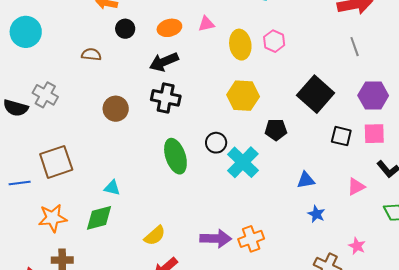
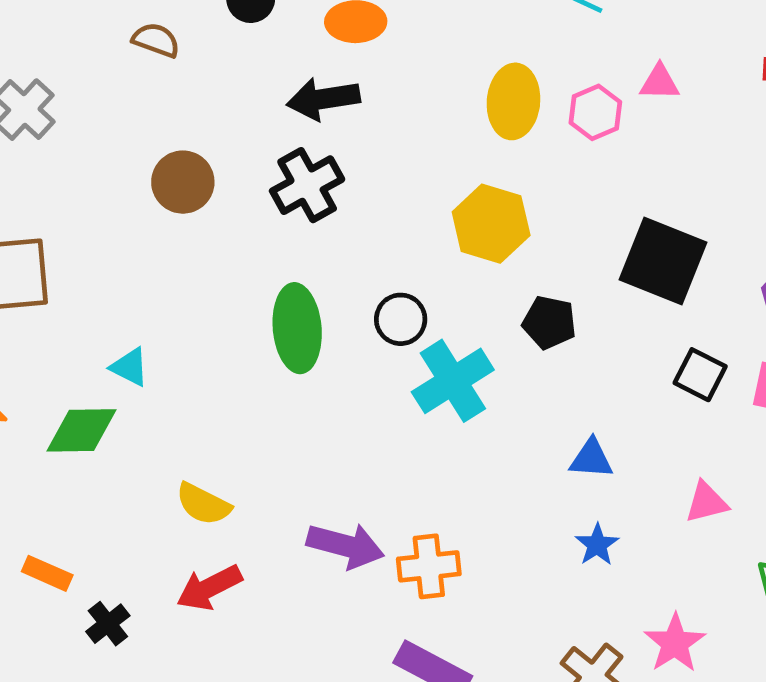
pink triangle: (206, 24) -> (660, 82), moved
black square: (316, 94) -> (663, 261), turned -33
black cross: (166, 98) -> (307, 185), turned 36
yellow semicircle: (155, 236) -> (203, 504), turned 55
pink star: (357, 246) -> (675, 643), size x1.4

